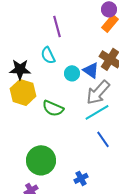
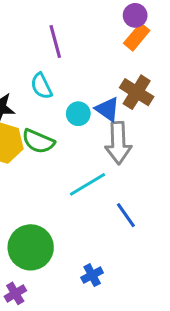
gray arrow: (98, 92) -> (118, 143), turned -44
green semicircle: (53, 108) -> (38, 141), moved
cyan line: (97, 112) -> (87, 184), moved

